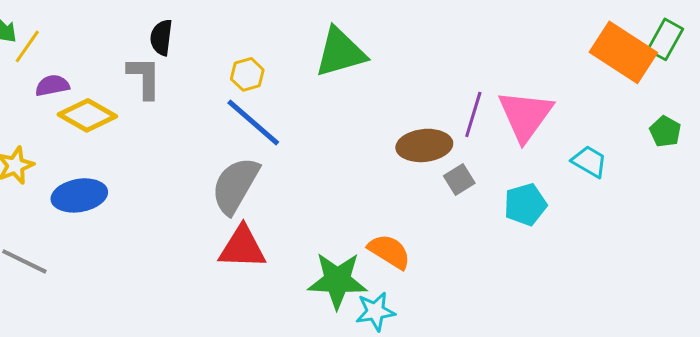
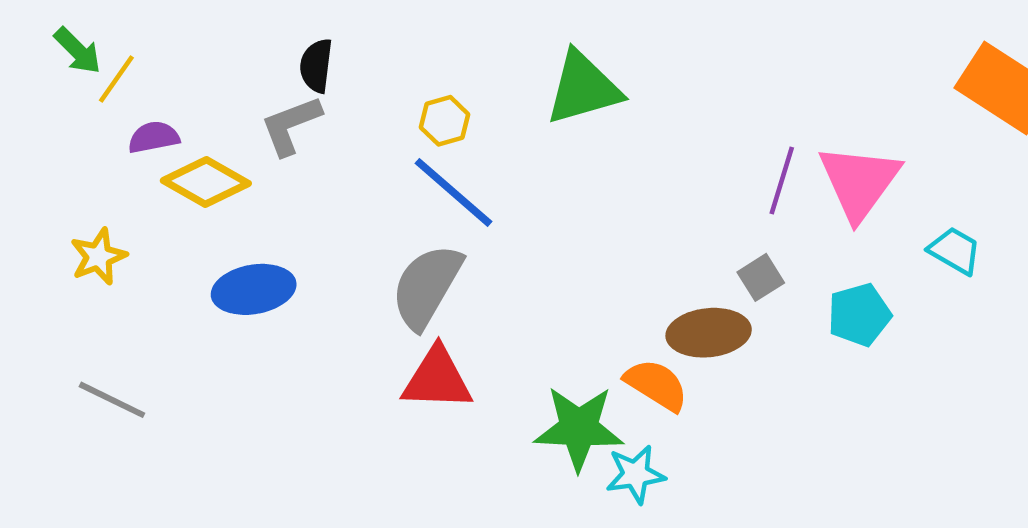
gray L-shape: (144, 77) -> (291, 125), turned -111
brown ellipse: (424, 145) -> (709, 333), moved
blue ellipse: (79, 195) -> (254, 289), moved

